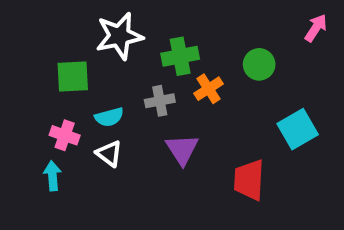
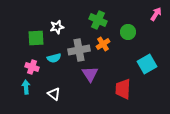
white star: (119, 36) -> (57, 27), moved, size x0.6
green cross: (180, 56) -> (98, 20), moved, turned 36
gray cross: (160, 101) -> (79, 50), size x1.5
white triangle: (109, 153) -> (54, 94), moved

